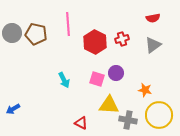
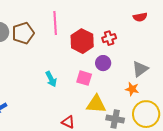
brown pentagon: (36, 34) -> (23, 33), turned -30
gray triangle: (153, 45) -> (140, 69), moved
purple circle: (116, 73) -> (103, 63), moved

